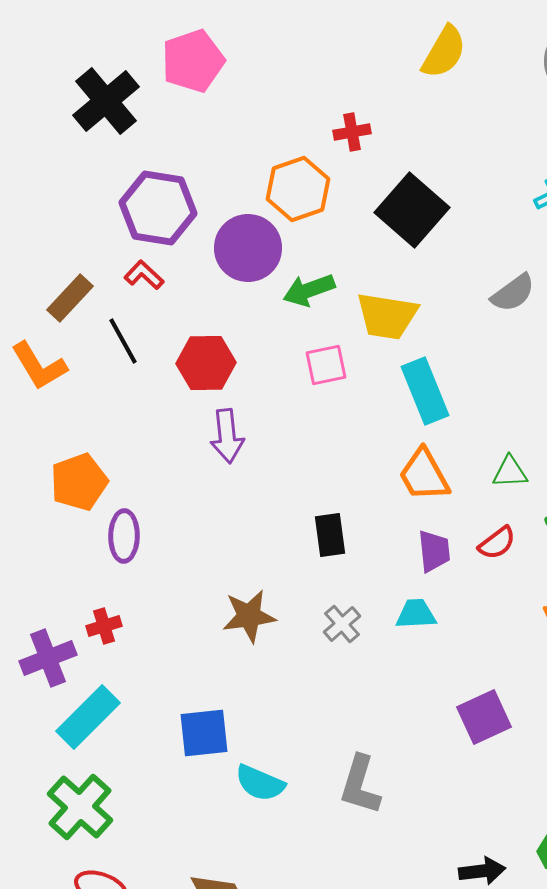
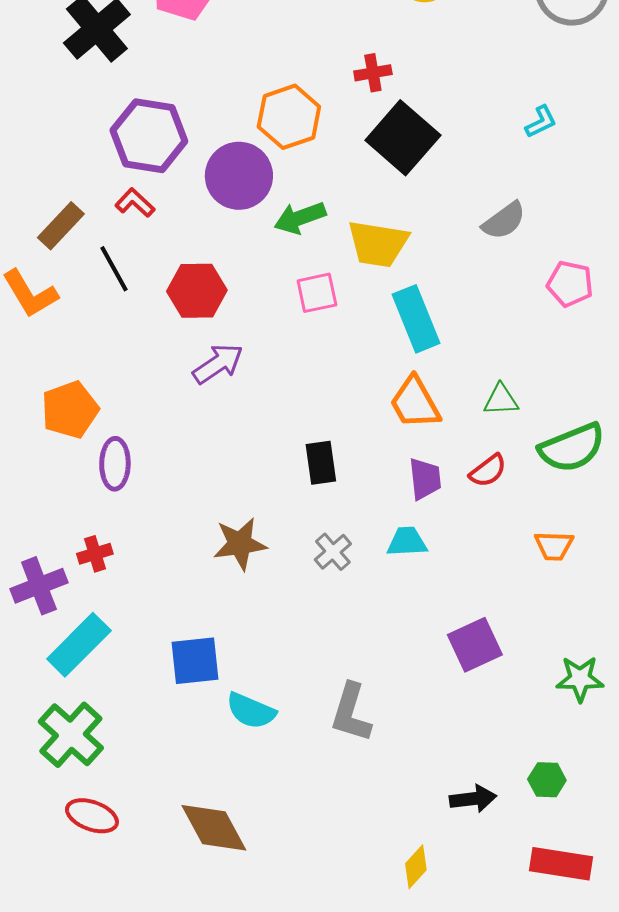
red cross: (352, 132) -> (373, 73), moved
purple arrow: (227, 436) -> (218, 364), turned -118

